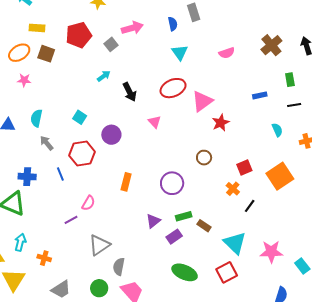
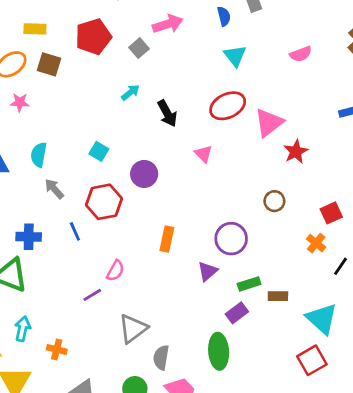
purple triangle: (153, 221) -> (208, 271), moved
brown rectangle: (204, 226) -> (278, 296), turned -32
green ellipse: (185, 272) -> (219, 351), moved, turned 65

